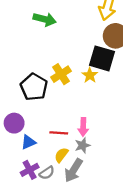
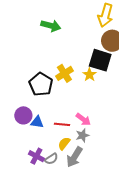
pink arrow: (83, 127) -> (83, 119), turned -56
blue triangle: (28, 142) -> (37, 122), moved, turned 32
purple cross: (30, 170) -> (36, 156), turned -35

